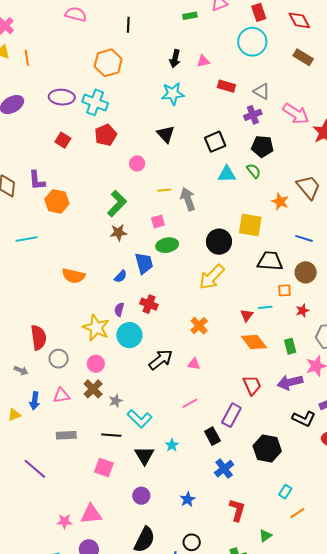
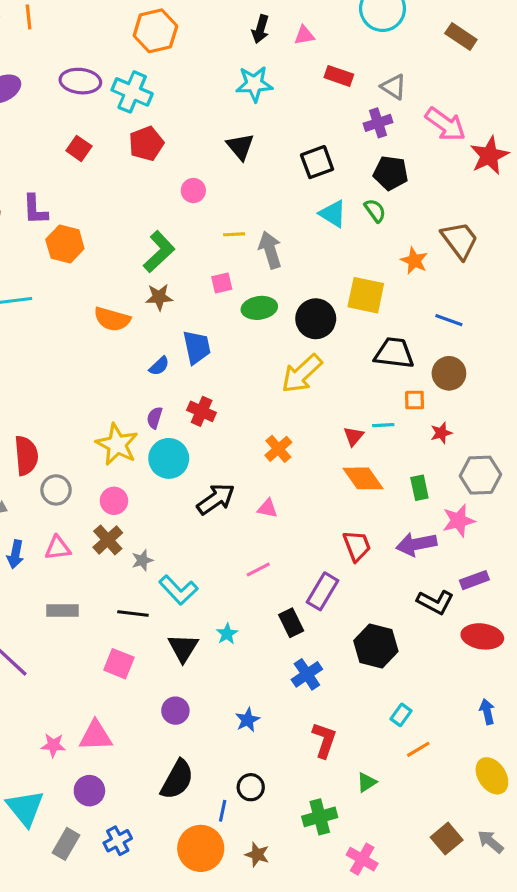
cyan triangle: (227, 174) -> (333, 214), turned 30
green ellipse: (167, 245) -> (259, 308), moved
orange semicircle: (73, 276) -> (112, 319), moved

